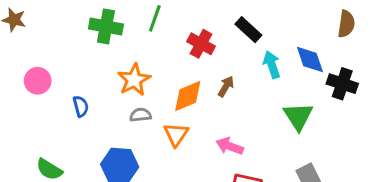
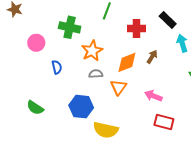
green cross: (106, 26) -> (70, 27), moved
red cross: (201, 44) -> (137, 28), turned -30
pink circle: (38, 81) -> (36, 43), moved

